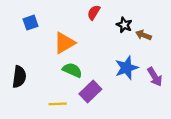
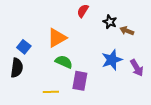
blue square: (30, 23) -> (24, 47), moved, turned -32
purple rectangle: (90, 91) -> (80, 81), turned -36

